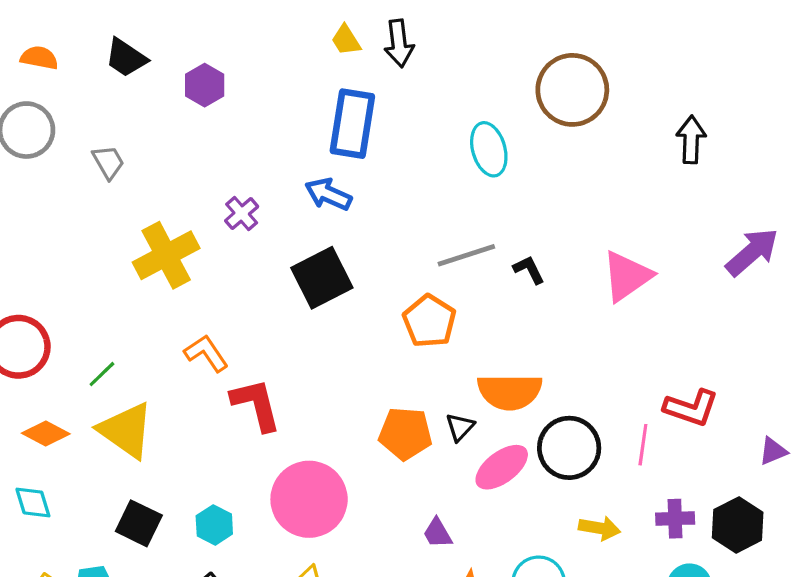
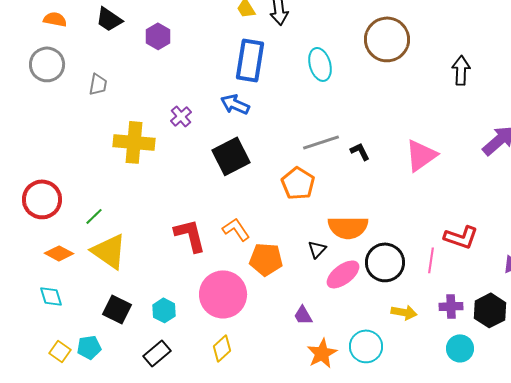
cyan ellipse: (489, 149) -> (320, 64), moved
gray trapezoid: (108, 162) -> (98, 84), turned 40
yellow cross: (166, 255) -> (134, 142), turned 33
orange L-shape: (206, 353) -> (236, 229), moved
orange pentagon: (405, 433) -> (266, 259), moved

